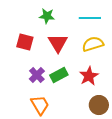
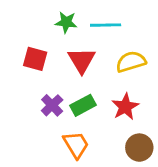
cyan line: (90, 18) -> (106, 25), moved
orange trapezoid: (40, 105) -> (76, 145), moved

